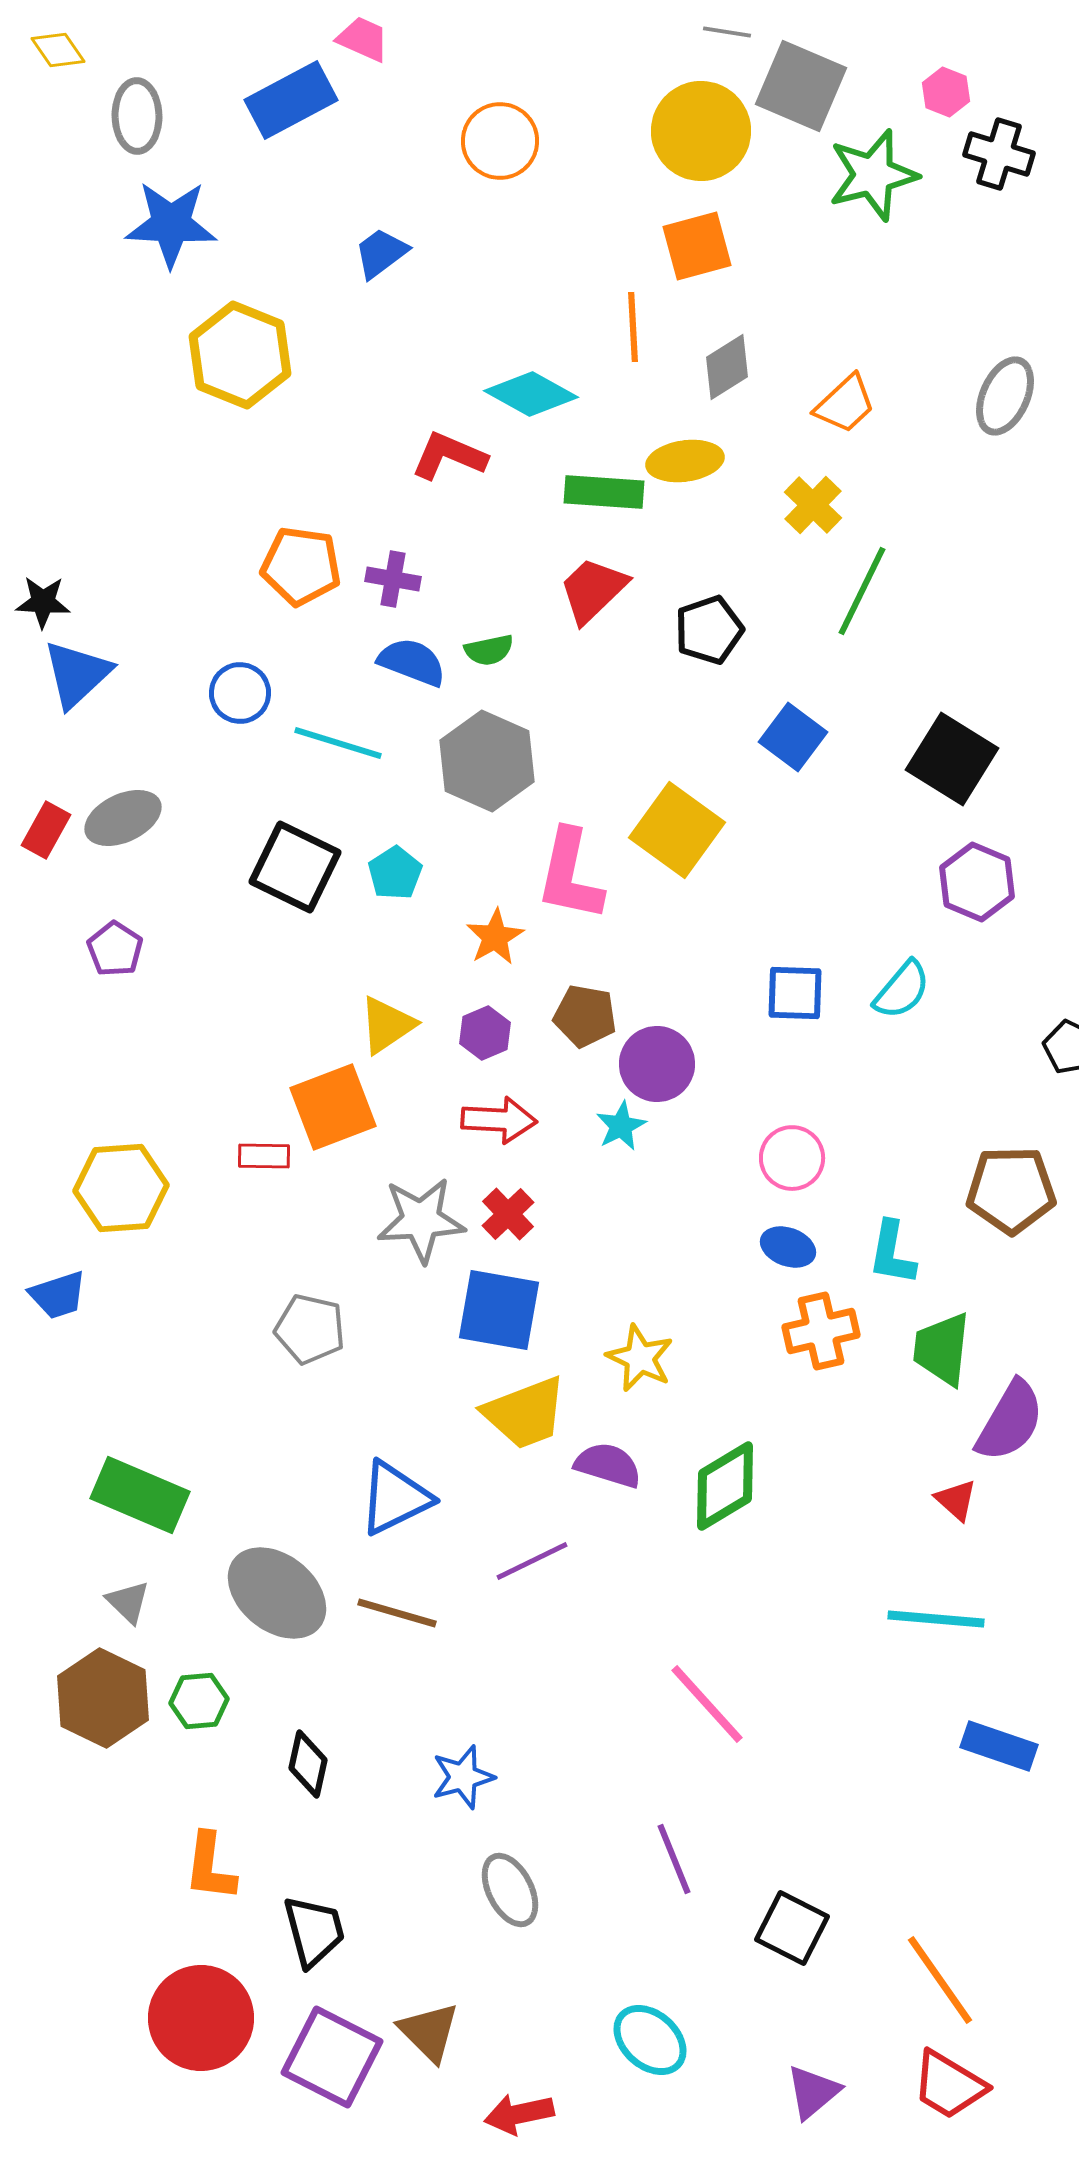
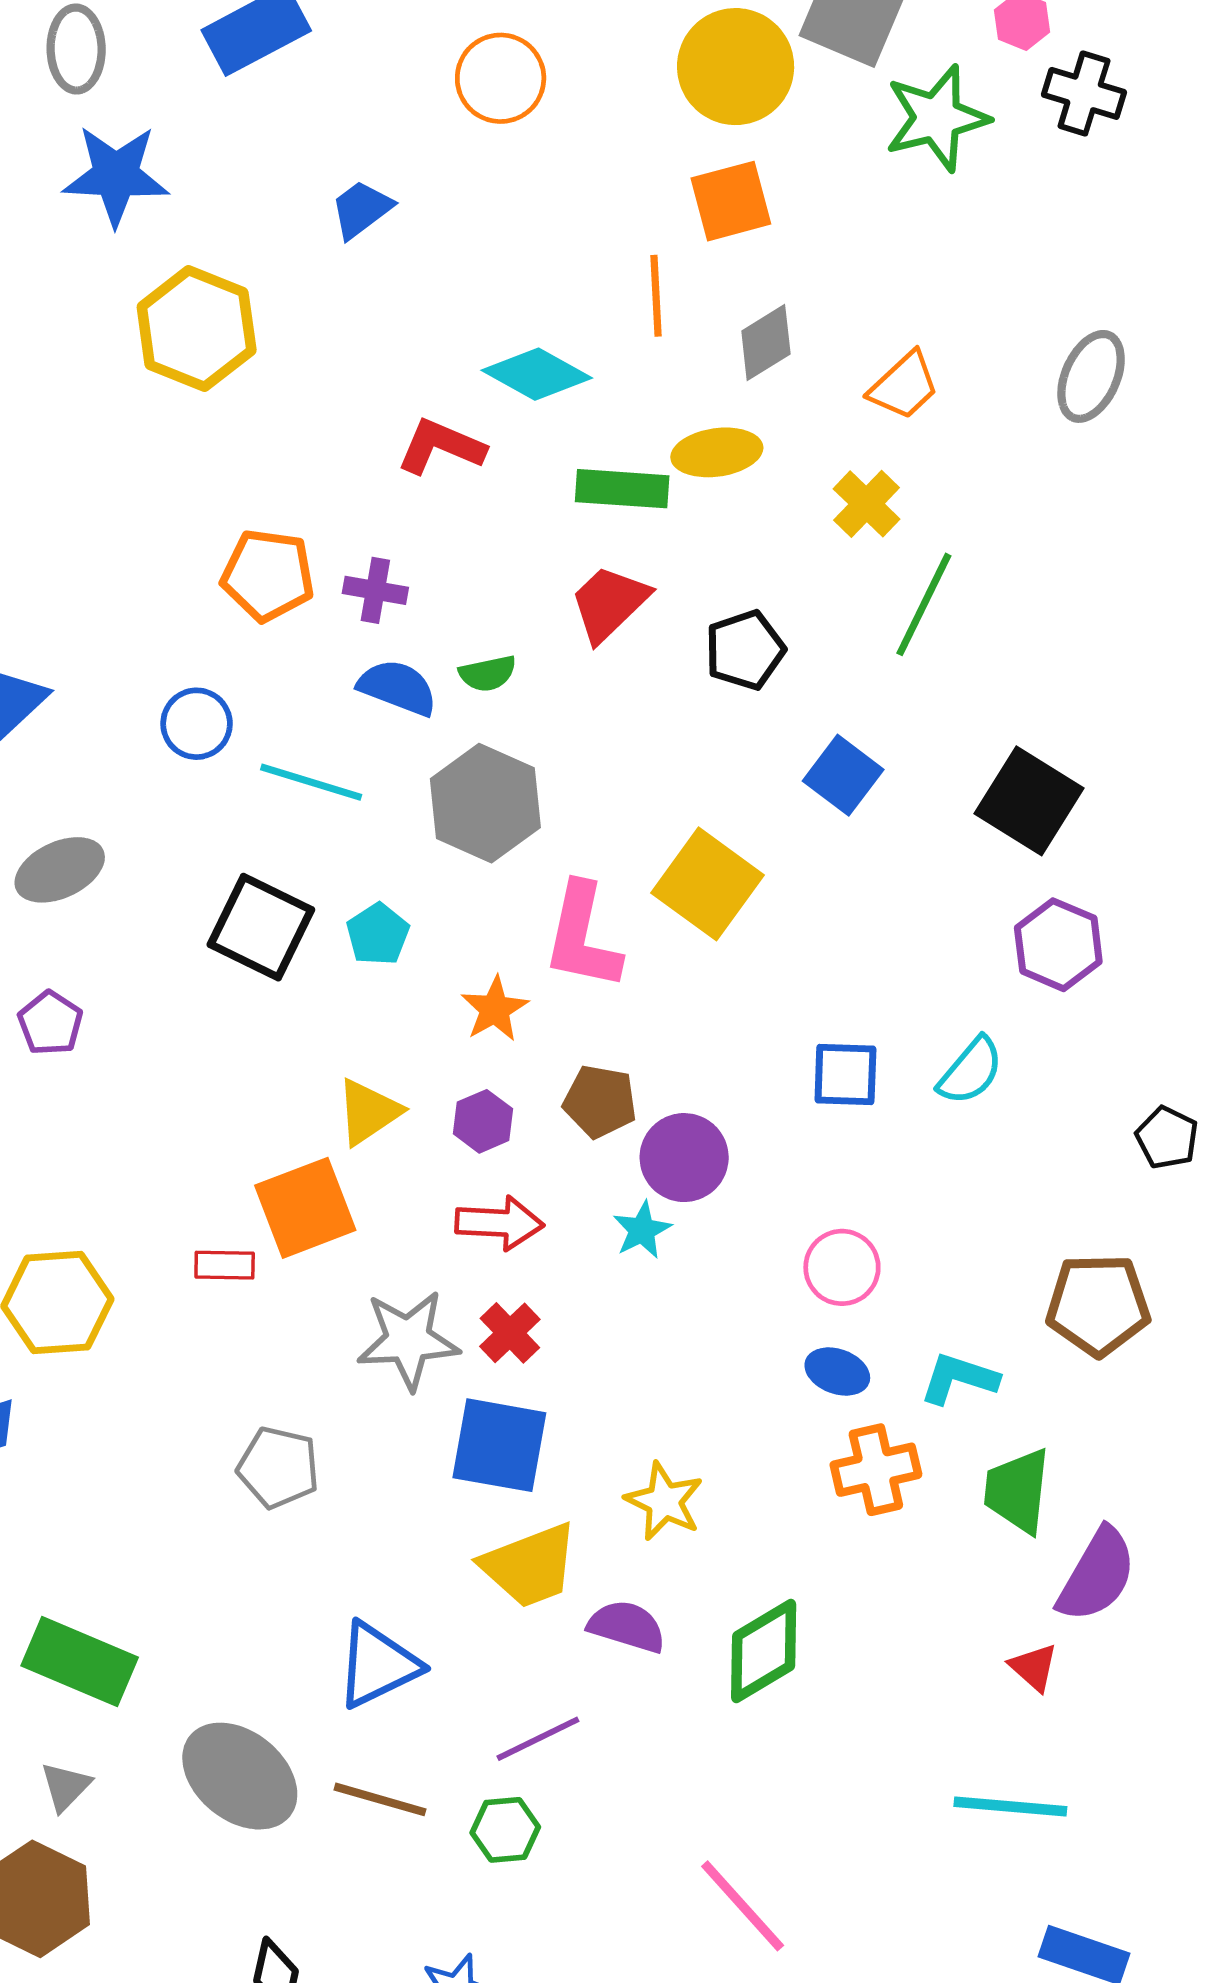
cyan L-shape: (892, 1253) -> (959, 1379), turned 98
gray triangle: (128, 1602) -> (66, 1787), turned 30
green hexagon: (199, 1701) -> (505, 1830), moved

